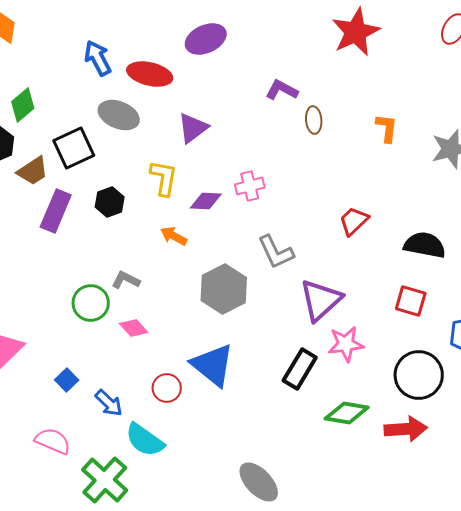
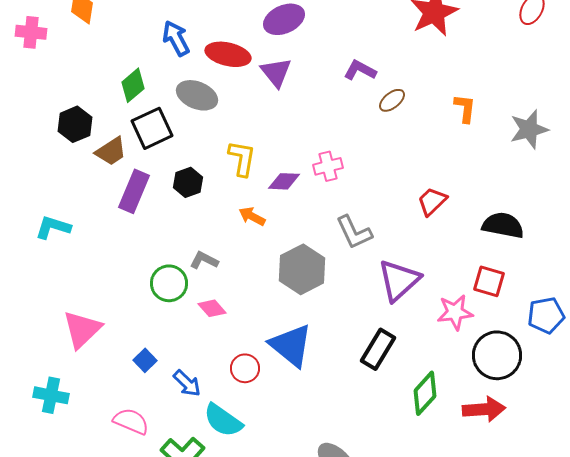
green diamond: (23, 105) -> (133, 85), moved
brown ellipse: (314, 120) -> (392, 100), turned 56
purple triangle: (193, 128) -> (276, 72), moved, turned -32
pink star: (346, 344) -> (455, 312), moved
green diamond: (347, 413) -> (425, 393), turned -57

